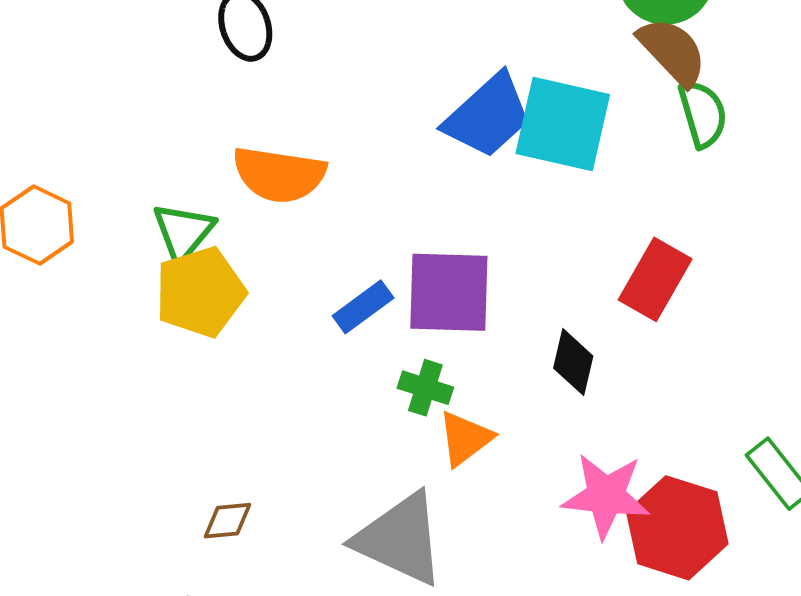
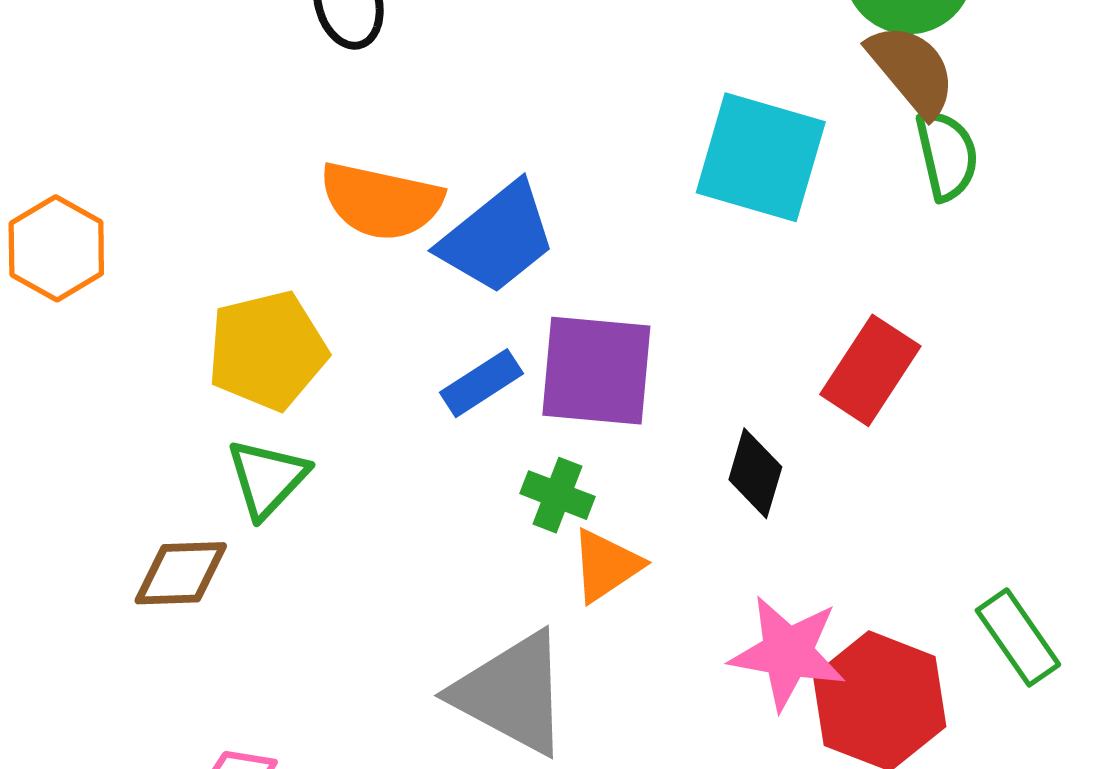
blue trapezoid: (488, 116) -> (497, 238), moved
green triangle: (183, 232) -> (267, 478), moved
brown diamond: (228, 521) -> (181, 573), moved, size x1.4

